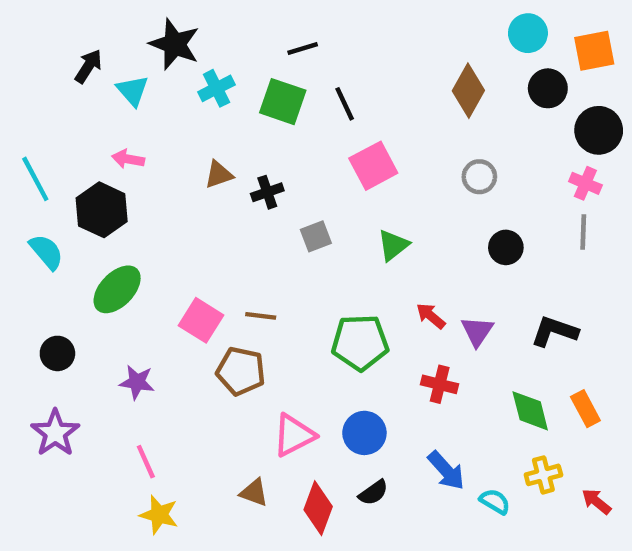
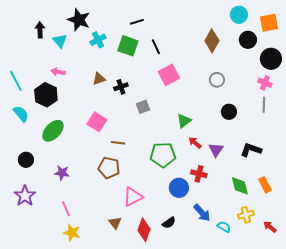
black arrow: (88, 66) -> (40, 30), turned -35
green triangle: (393, 245) -> (184, 121), moved
pink square: (201, 320) -> (97, 122), moved
blue circle: (364, 433) -> (179, 188), moved
brown triangle: (254, 493) -> (115, 223), turned 32

